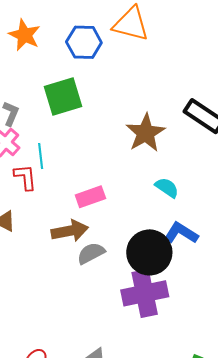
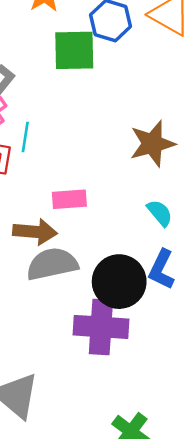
green square: (63, 97) -> (74, 50), moved
blue L-shape: (181, 233) -> (162, 269), turned -112
gray semicircle: (91, 253) -> (52, 264), size x1.5

